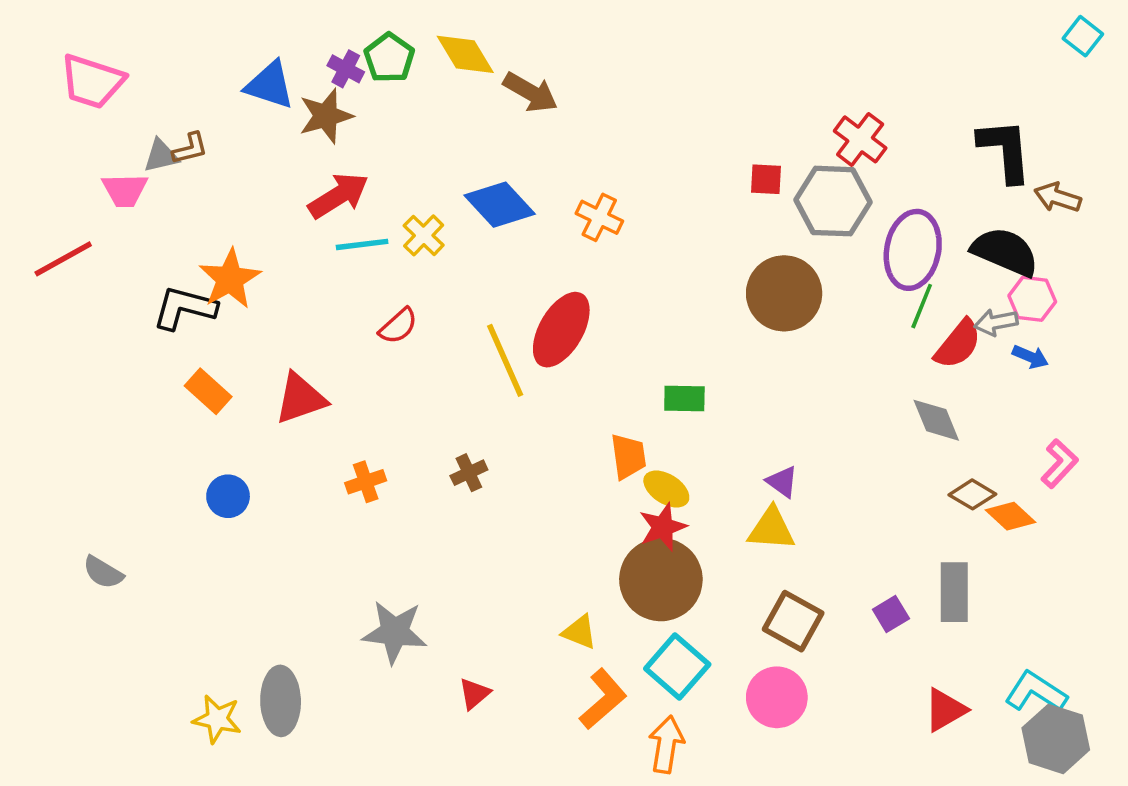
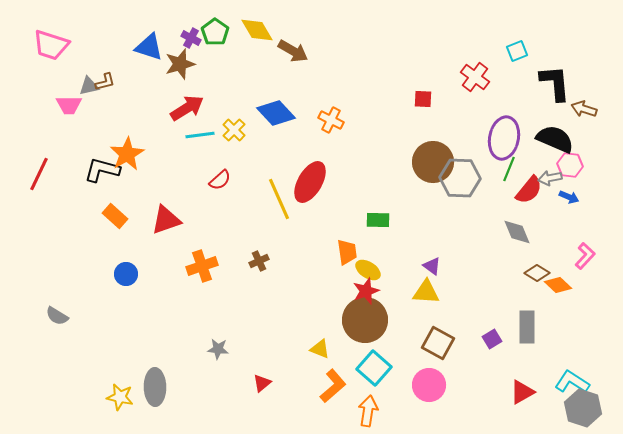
cyan square: (1083, 36) -> (517, 51), moved, turned 30
gray hexagon: (833, 201) -> (460, 178), moved
red line: (63, 259) -> (39, 174), moved, turned -36
orange cross: (366, 482) -> (202, 266), size x1.4
gray star: (395, 632) -> (218, 349), size x0.6

